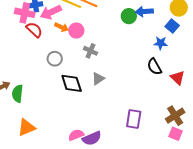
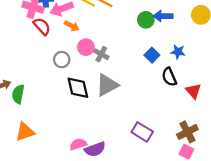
blue square: (172, 26) -> (152, 55), moved
pink circle: (76, 31) -> (86, 47), moved
gray triangle: (98, 79) -> (107, 85), size x1.6
purple rectangle: (134, 119) -> (142, 132), turned -72

